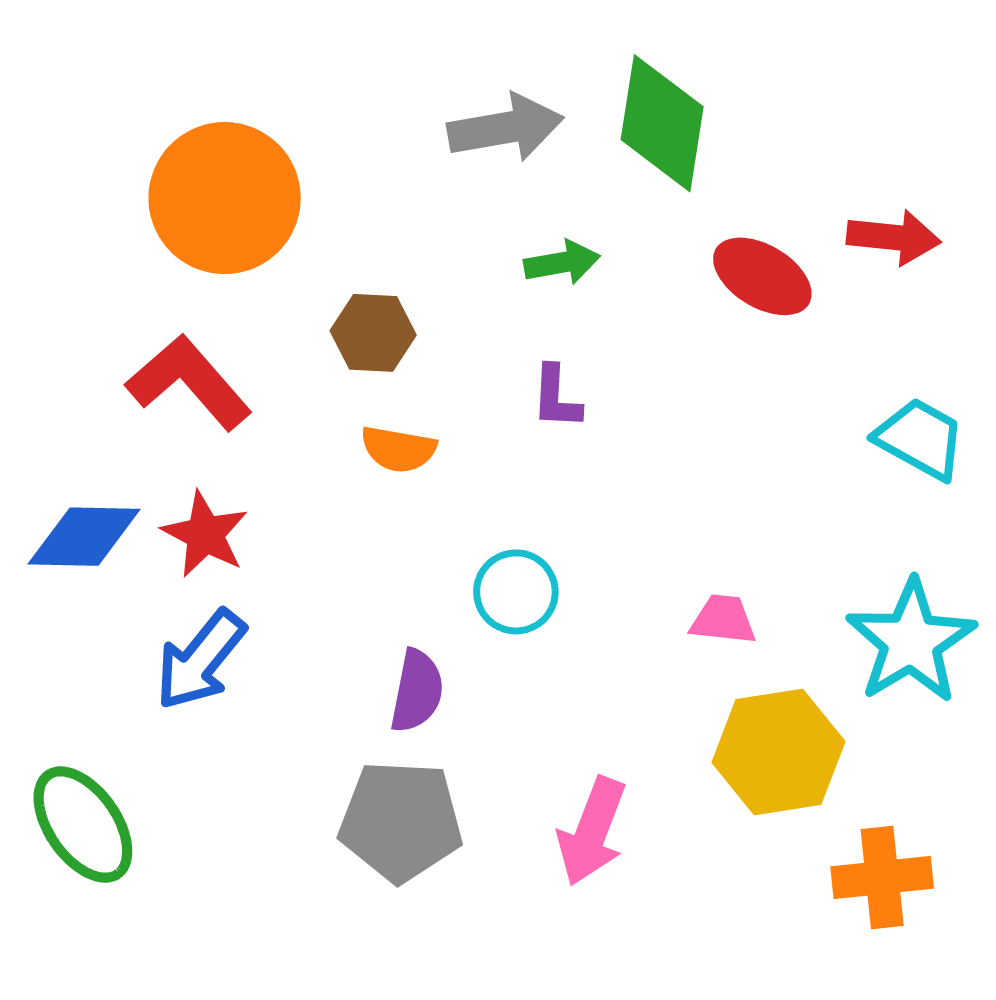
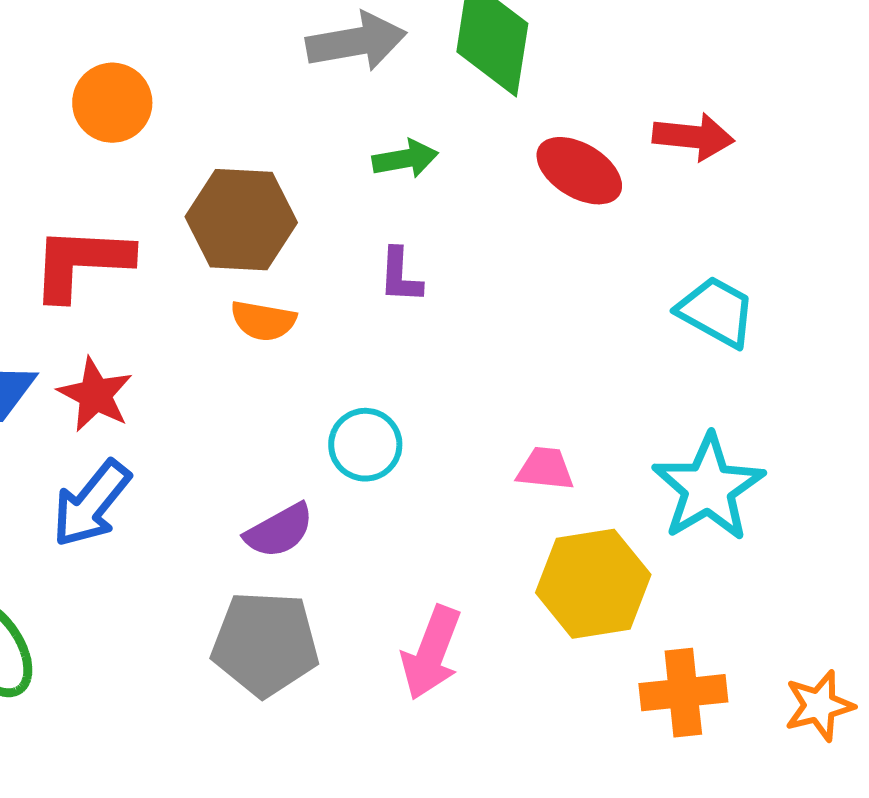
orange circle: (225, 198) -> (112, 103), size x0.6
brown hexagon: (373, 333) -> (241, 220), size x1.5
red L-shape: (189, 382) -> (81, 263), turned -46
purple semicircle: (417, 691) -> (279, 531), turned 50

